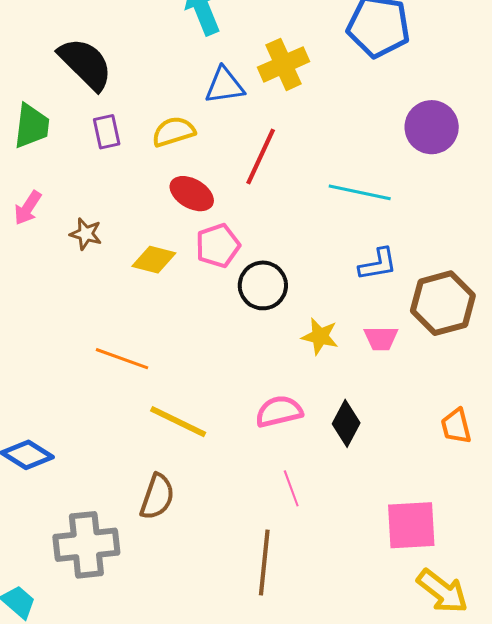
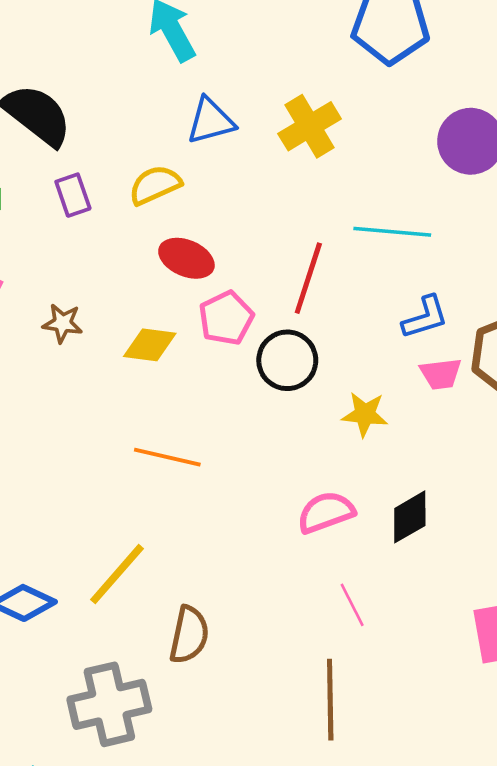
yellow cross: (283, 64) -> (310, 126), moved
red line: (261, 156) -> (308, 278), moved
pink trapezoid: (381, 338) -> (441, 374), moved
orange line: (122, 359) -> (167, 457), moved
yellow line: (178, 422) -> (117, 574), moved, turned -68
black diamond: (346, 423) -> (410, 517), turned 39

